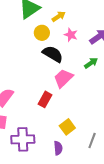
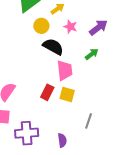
pink trapezoid: (63, 78) -> (65, 70), turned 130
yellow square: (67, 127) -> (67, 95), moved, turned -35
gray line: (92, 141) -> (89, 121), moved

